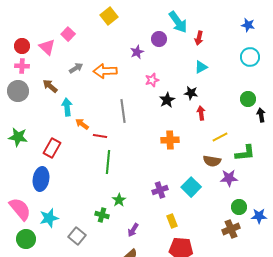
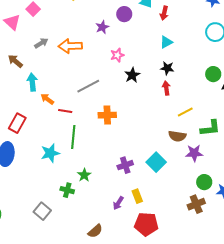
black star: (191, 93) -> (167, 68), moved
gray line: (123, 111) -> (88, 86), turned 70
orange cross: (170, 140) -> (107, 115), moved
cyan star: (49, 218) -> (50, 153), moved
purple arrow: (133, 230) -> (118, 203), moved

